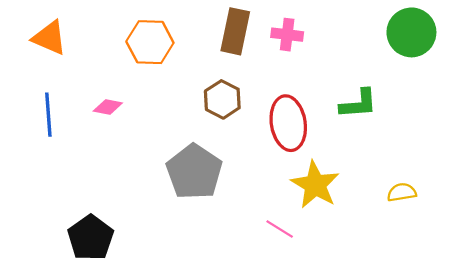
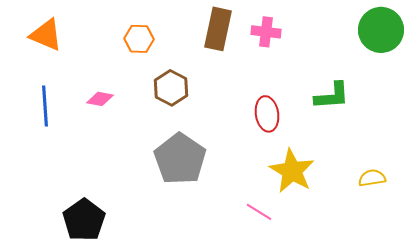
orange hexagon: (150, 42) -> (139, 39), size x0.7
brown hexagon: (222, 99) -> (171, 88), moved
red ellipse: (288, 123) -> (267, 114), size x0.7

